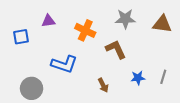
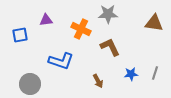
gray star: (125, 19) -> (108, 14), moved

